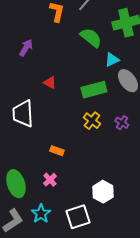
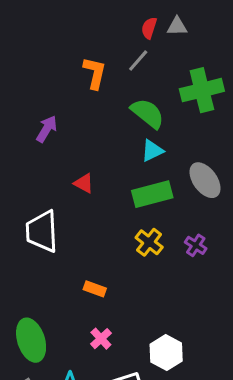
cyan triangle: (112, 60) -> (152, 151), moved
pink cross: (50, 180) -> (101, 339), moved

